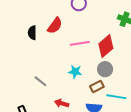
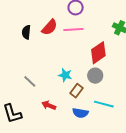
pink line: (80, 43) -> (73, 29), moved
brown rectangle: (97, 87) -> (76, 91), moved, turned -32

